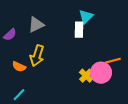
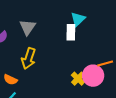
gray triangle: (36, 25) -> (28, 27), turned -30
orange semicircle: (19, 67) -> (10, 80), moved

